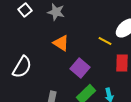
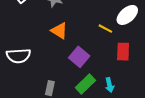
white semicircle: (22, 67) -> (19, 56), turned 55

